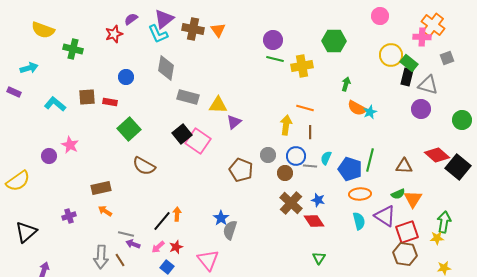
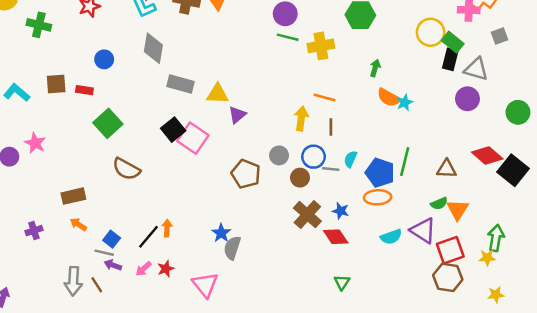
orange ellipse: (360, 194) -> (378, 197), moved
cyan semicircle: (359, 221) -> (391, 237), turned 84
blue square: (167, 267) -> (112, 239), moved

